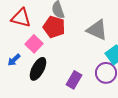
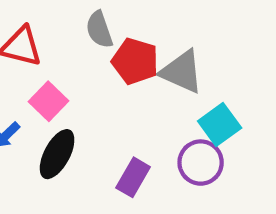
red pentagon: (54, 27) -> (135, 61), moved

